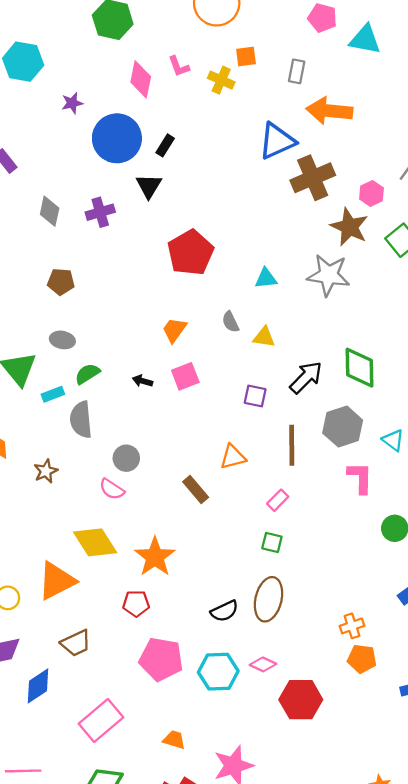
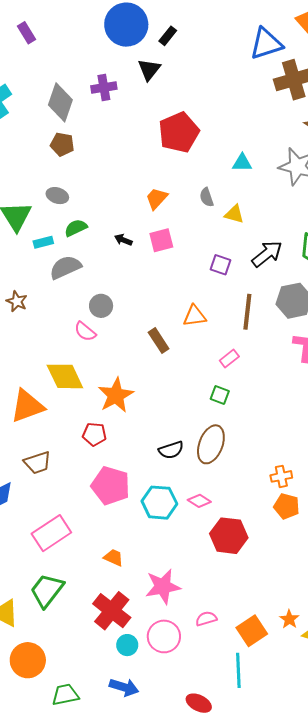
gray diamond: (50, 211) -> (60, 102), moved, size x1.4
gray semicircle: (81, 420) -> (65, 267), turned 64
brown star: (46, 471) -> (17, 301), moved, turned -30

